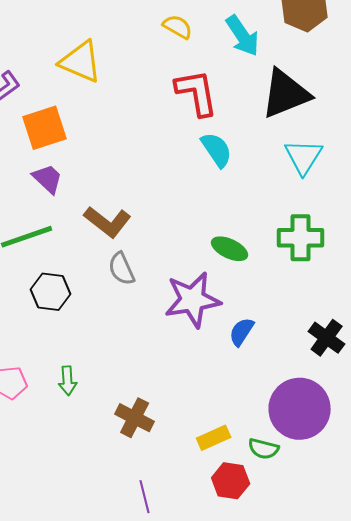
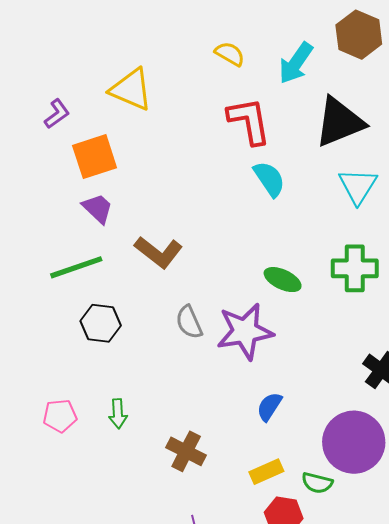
cyan arrow: (243, 36) -> (296, 63), turned 69
gray semicircle: (122, 269) -> (189, 322), moved
blue semicircle: (242, 332) -> (269, 407), moved

